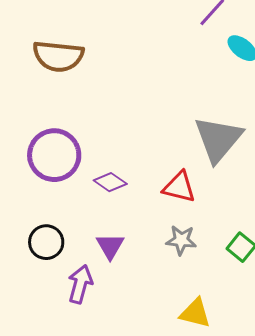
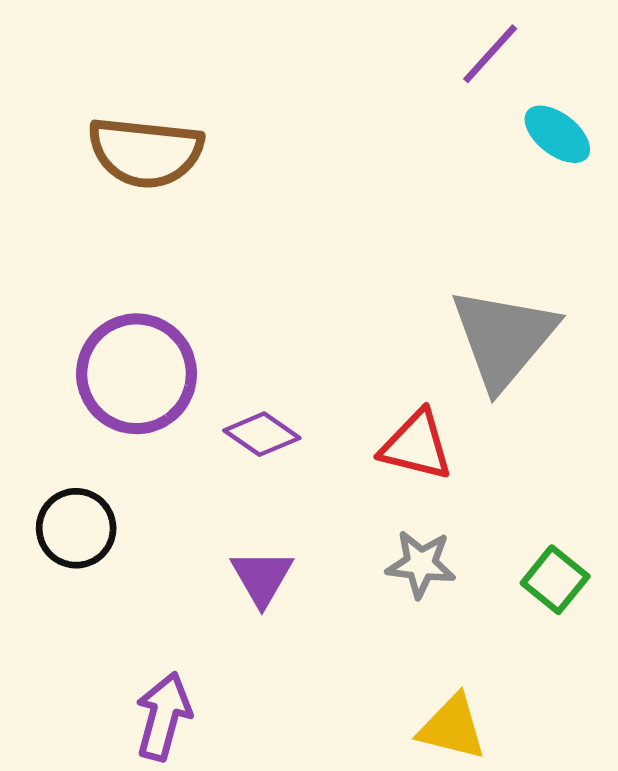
black circle: (46, 242) -> (76, 528), moved
purple arrow: (80, 284) -> (163, 716), moved

